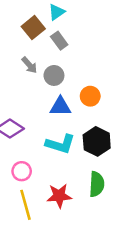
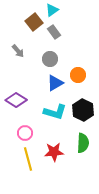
gray arrow: (29, 65) -> (18, 51), moved
blue triangle: (60, 107) -> (55, 83), turned -30

